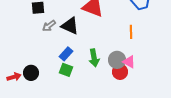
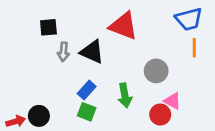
gray arrow: (49, 26) -> (63, 52), turned -48
orange line: (131, 32) -> (194, 48), moved
gray circle: (117, 60) -> (156, 71), moved

